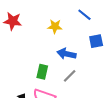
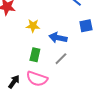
yellow star: (55, 26) -> (33, 26), moved

